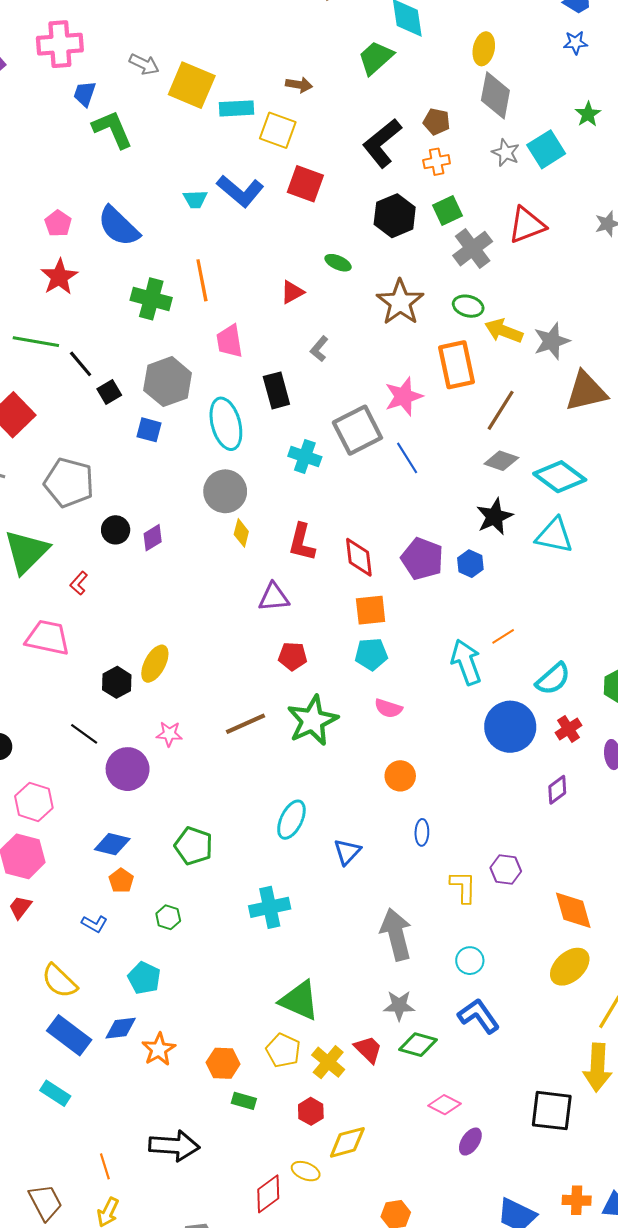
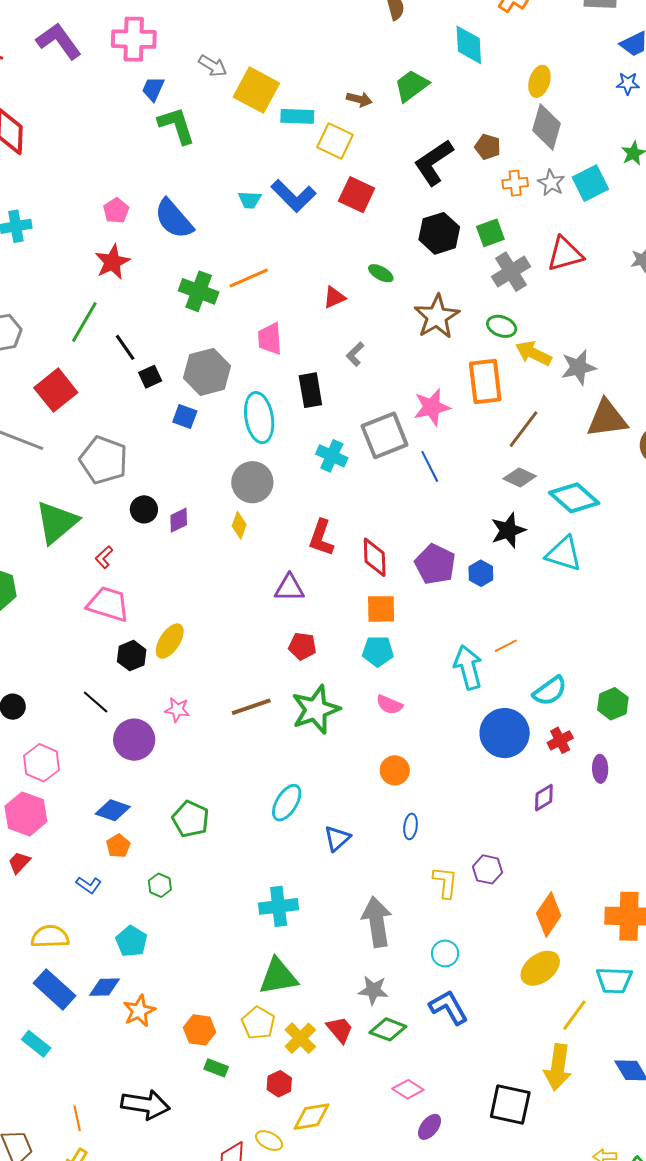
green trapezoid: (376, 58) -> (411, 86), moved
orange cross: (437, 162) -> (515, 183), moved
orange line: (202, 280) -> (249, 278), turned 72
green line: (36, 342) -> (84, 322), turned -75
yellow diamond: (241, 533) -> (239, 525), moved
pink trapezoid: (48, 638) -> (108, 604), moved
cyan cross: (270, 907) -> (279, 906), moved
orange diamond: (573, 910) -> (549, 915), turned 45
yellow semicircle: (59, 981) -> (50, 937), turned 129
green triangle: (299, 1000) -> (278, 977), turned -39

